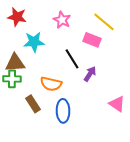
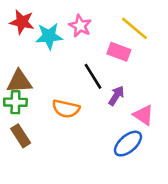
cyan star: (34, 42) -> (49, 36), moved
brown rectangle: (33, 104) -> (21, 136), moved
pink triangle: (117, 104) -> (143, 115), moved
blue ellipse: (63, 111) -> (128, 144), moved, turned 50

